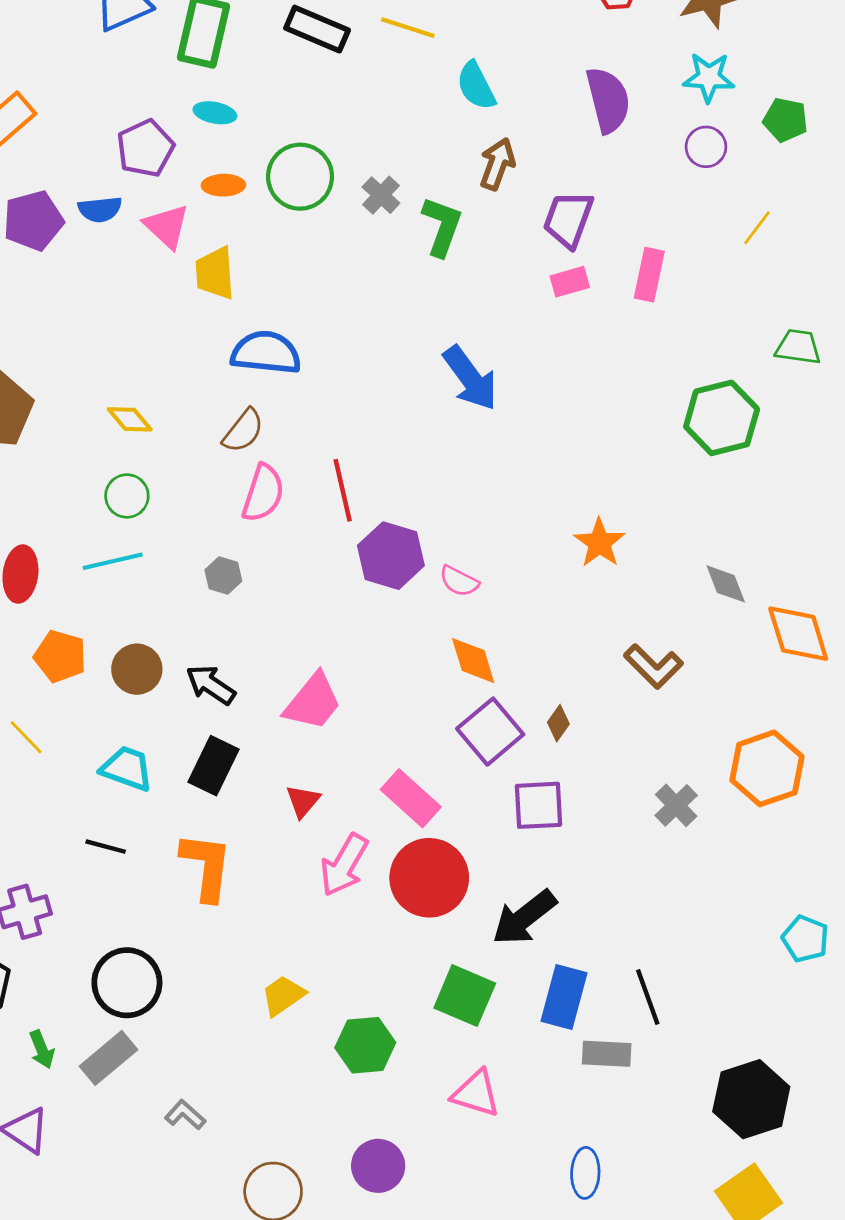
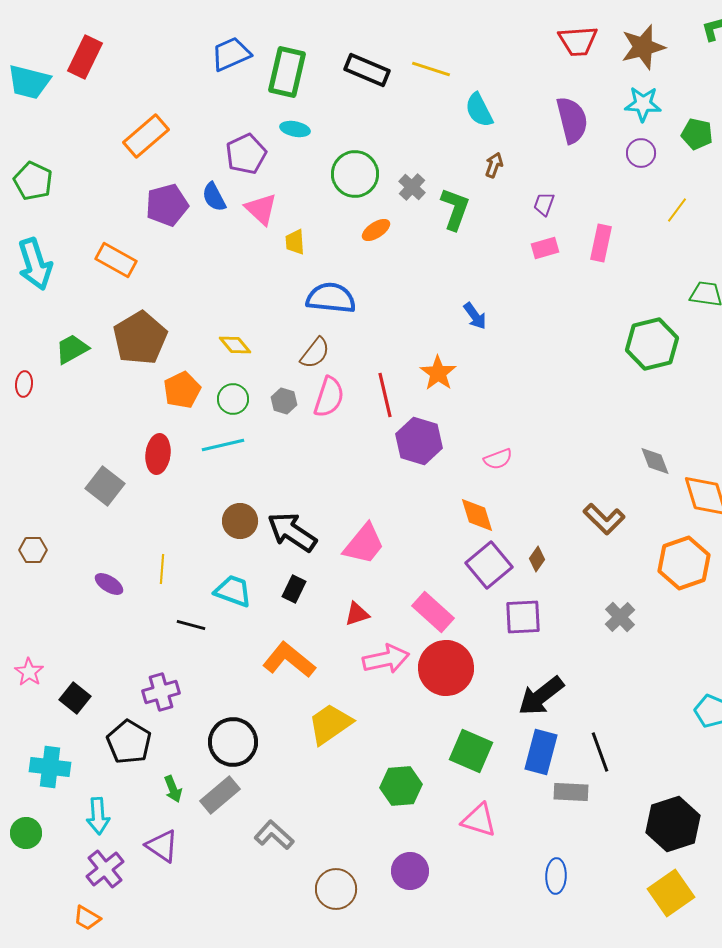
brown arrow: (497, 164) -> (494, 165), size x0.7
orange ellipse: (223, 185) -> (376, 230), moved, turned -32
blue semicircle: (100, 209) -> (214, 197), turned 68
purple trapezoid: (568, 219) -> (544, 204), size x0.6
yellow trapezoid: (215, 273) -> (295, 242), size x0.7
blue arrow: (470, 378) -> (475, 316), size x0.6
orange star: (600, 543) -> (438, 373), moved
gray hexagon: (223, 575) -> (284, 401), moved
pink semicircle: (459, 581) -> (498, 459), moved, turned -48
orange pentagon: (60, 656) -> (182, 390), moved, turned 30
black arrow: (211, 685) -> (292, 532), size x1.4
yellow line: (26, 737) -> (162, 569), turned 48
black rectangle: (213, 766) -> (294, 589), size x0.7
orange hexagon: (767, 768) -> (684, 563), moved
red triangle: (303, 801) -> (357, 614), turned 32
black line: (106, 847) -> (191, 625), moved
pink arrow: (344, 865) -> (386, 659), turned -132
orange L-shape: (206, 866) -> (289, 660), turned -58
black arrow: (524, 917) -> (541, 696), moved
yellow trapezoid: (283, 996) -> (330, 724), moved, size x1.4
gray L-shape: (185, 1115) -> (274, 835), size x1.4

